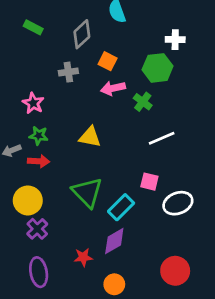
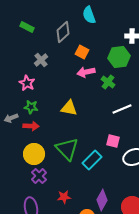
gray cross: (68, 72) -> (41, 60), moved, turned -32
yellow circle: (28, 200) -> (34, 154), moved
purple cross: (37, 229) -> (39, 176), moved
purple diamond: (114, 241) -> (102, 200), moved, turned -30

